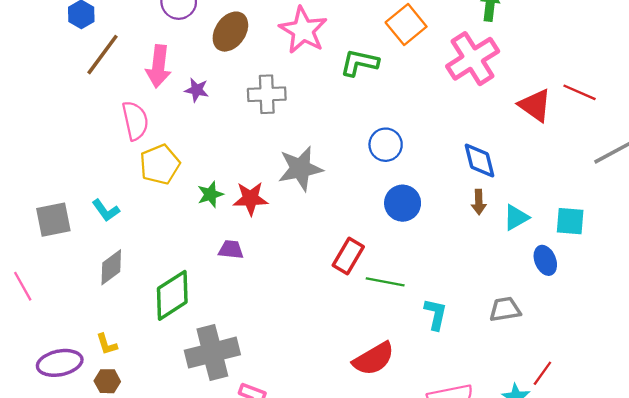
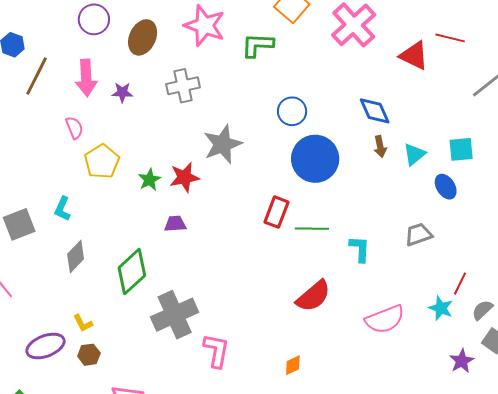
pink semicircle: (135, 121) -> (74, 128), size x0.7
blue circle: (403, 203) -> (315, 159), size x1.5
cyan L-shape: (106, 210) -> (62, 209), turned 70

